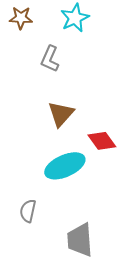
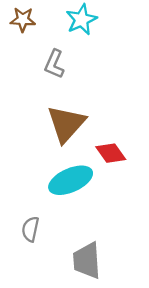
brown triangle: (61, 114) -> (66, 124), size x1.4

